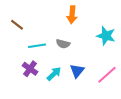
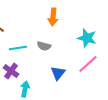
cyan arrow: (54, 74) -> (25, 89), moved, turned -35
pink line: (107, 75) -> (88, 64), moved

